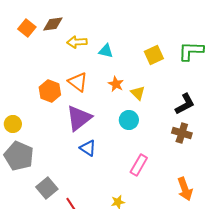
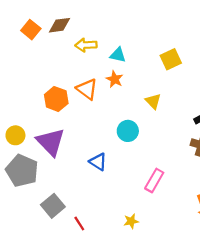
orange star: (116, 84) -> (115, 79), moved
purple triangle: (79, 118) -> (51, 142), moved, turned -36
cyan circle: (129, 120) -> (128, 131), moved

